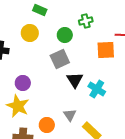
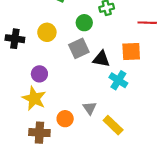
yellow circle: (30, 33) -> (47, 32), moved
orange square: (106, 50) -> (131, 52), moved
black triangle: (75, 80) -> (101, 59), moved, turned -48

